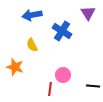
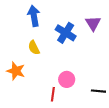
purple triangle: (88, 13) -> (93, 23), moved
blue arrow: (32, 15) -> (34, 16), turned 90

